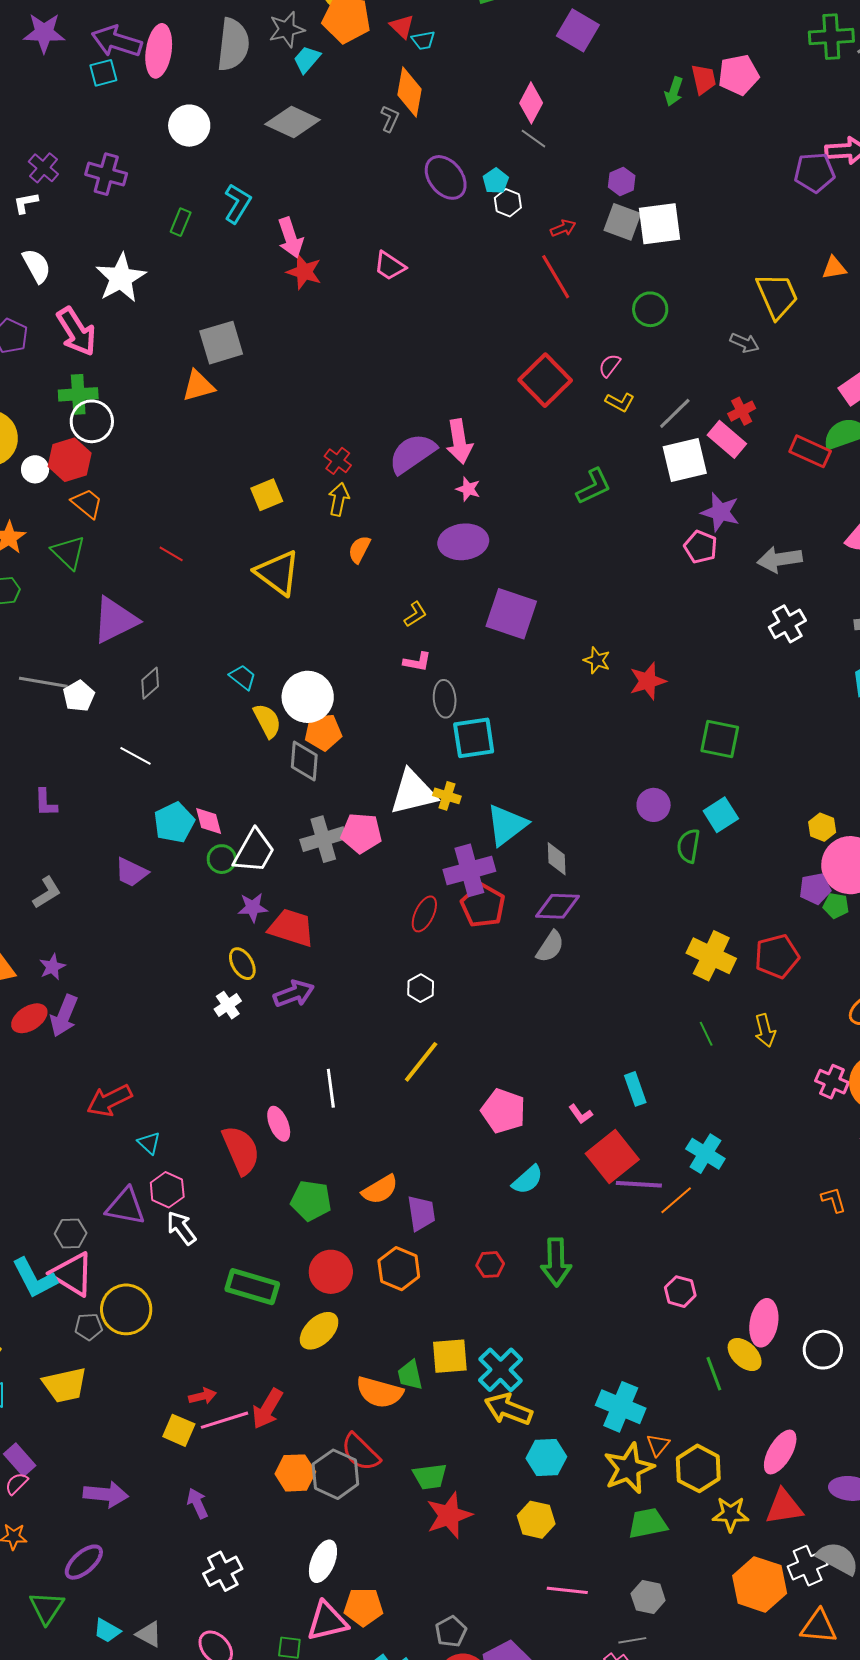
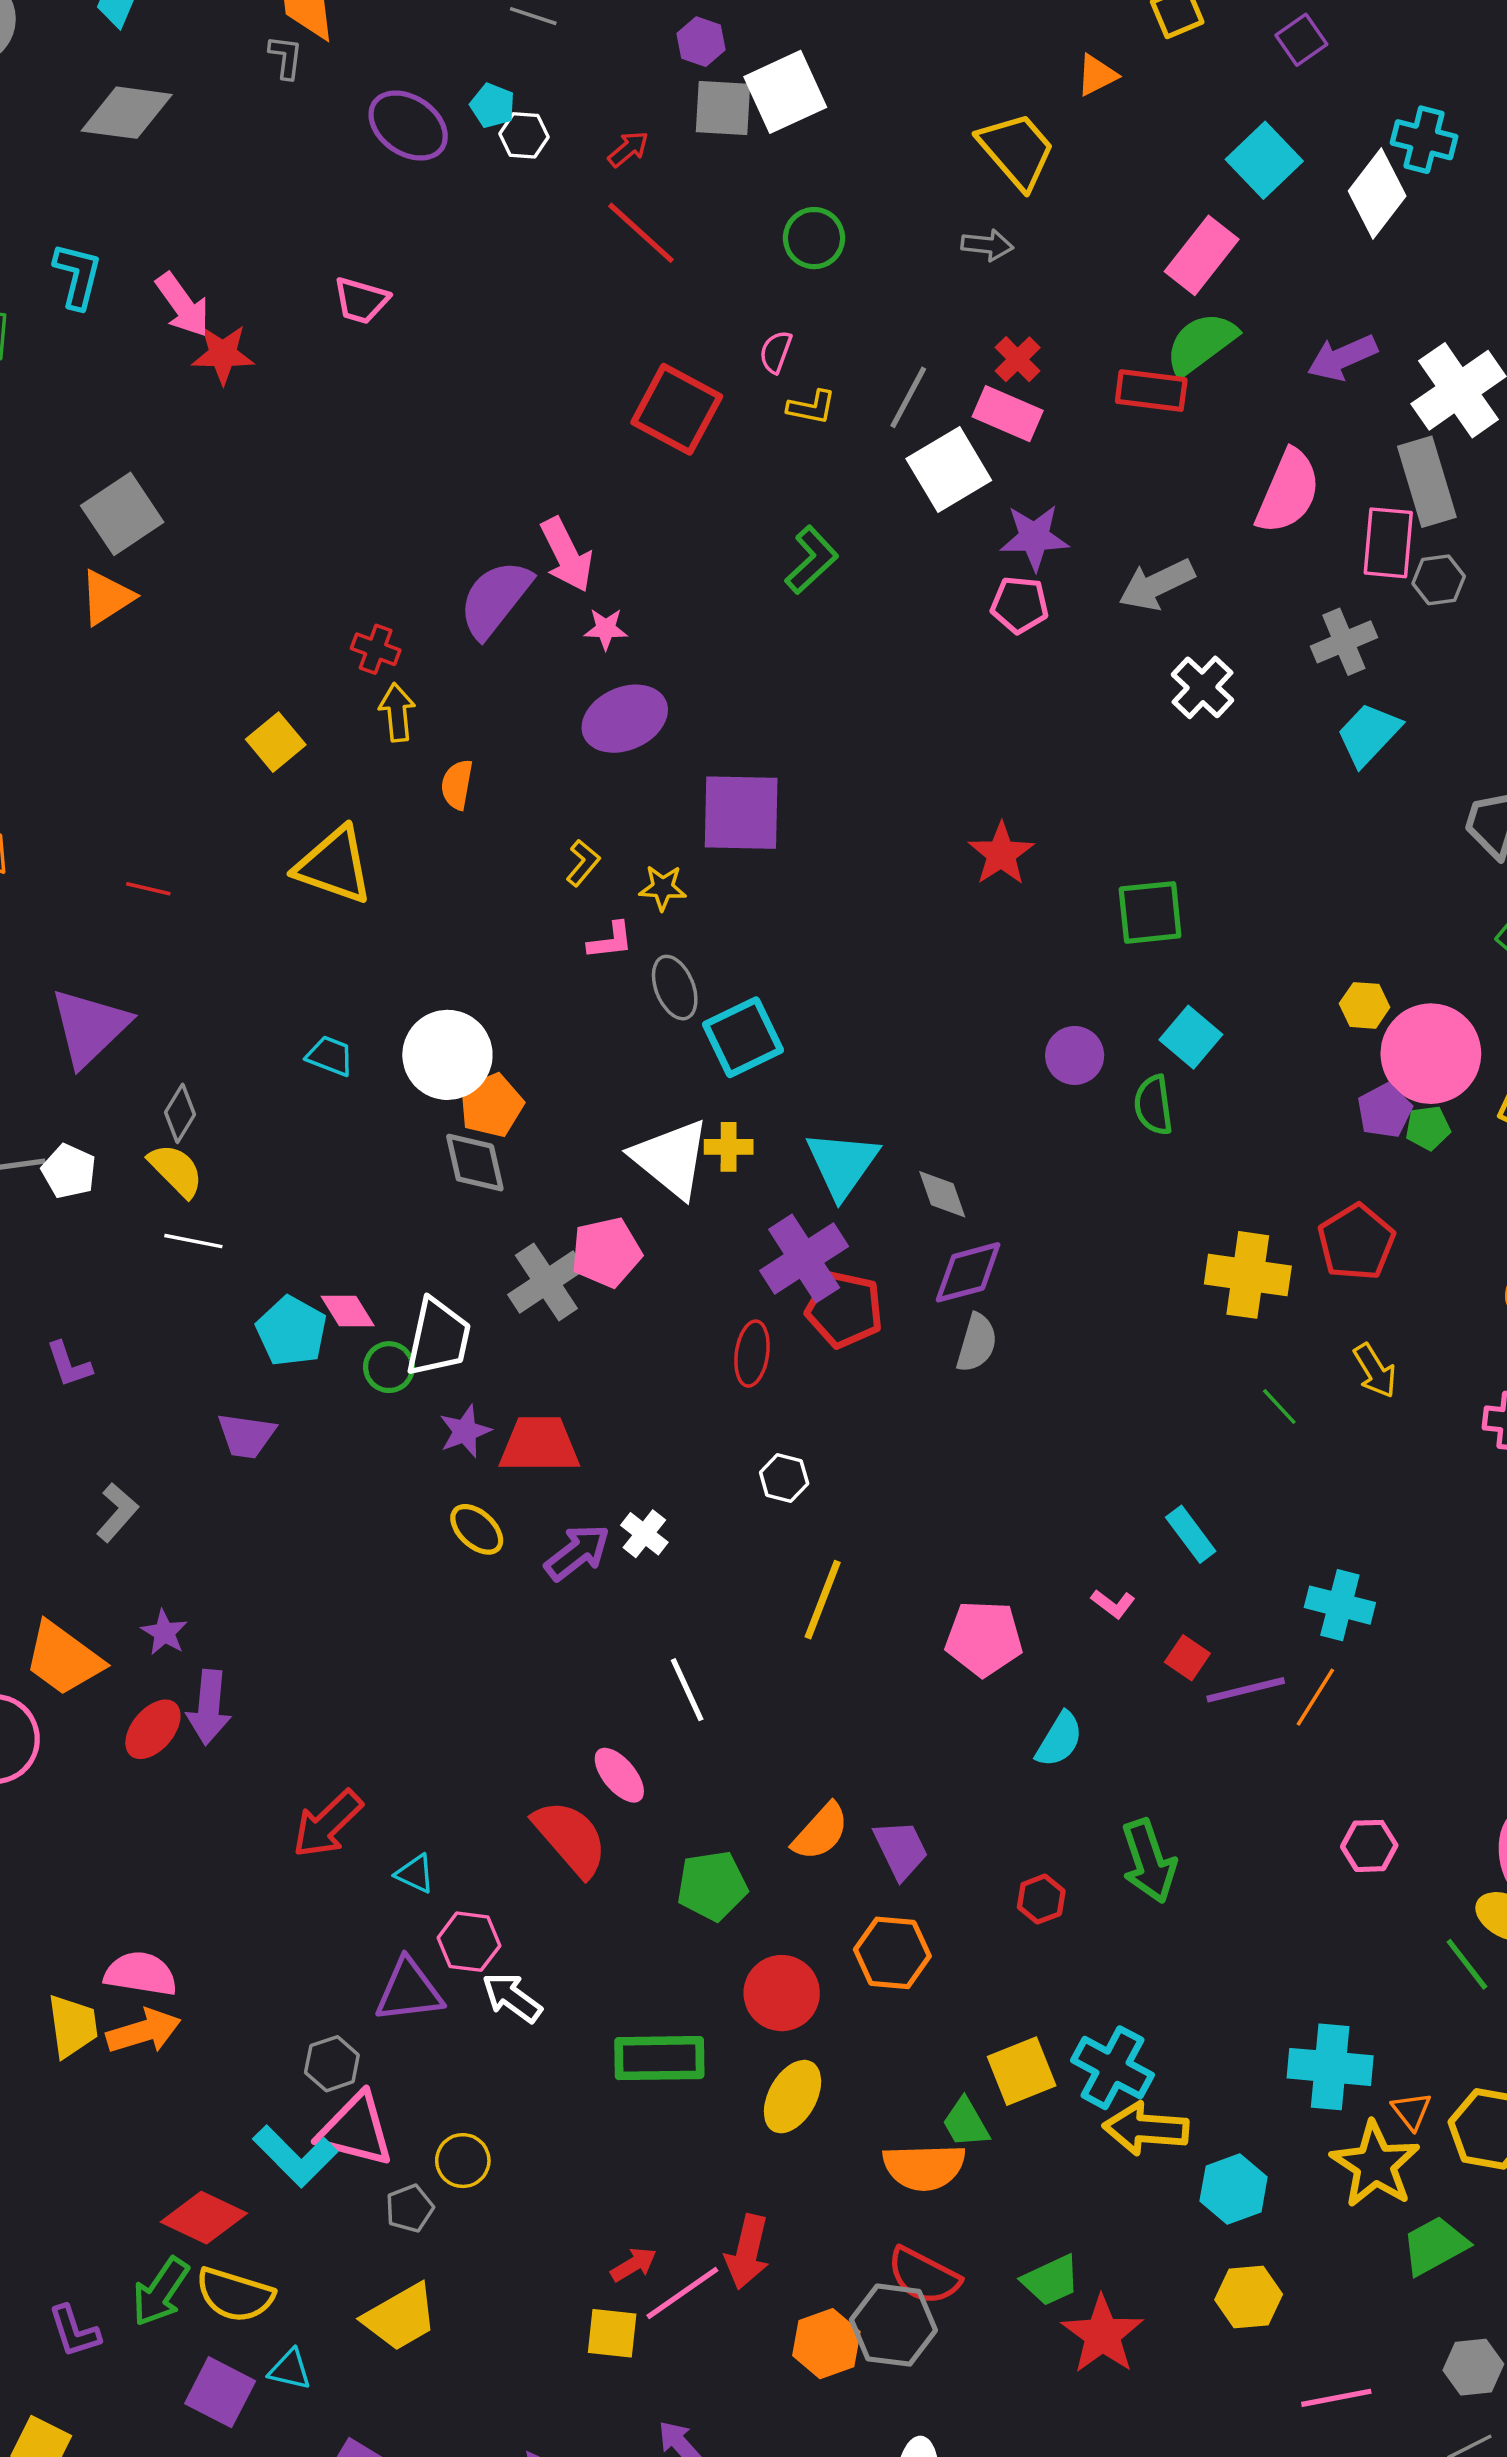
yellow star: (597, 660) -> (663, 888), moved
yellow semicircle: (267, 721) -> (176, 1170), moved
white triangle: (413, 792) -> (671, 1159), turned -50
white cross: (228, 1005) -> (644, 1534), moved
red square: (612, 1157) -> (1187, 1658), size x0.5
yellow circle: (126, 1309) -> (463, 2161), size x0.6

